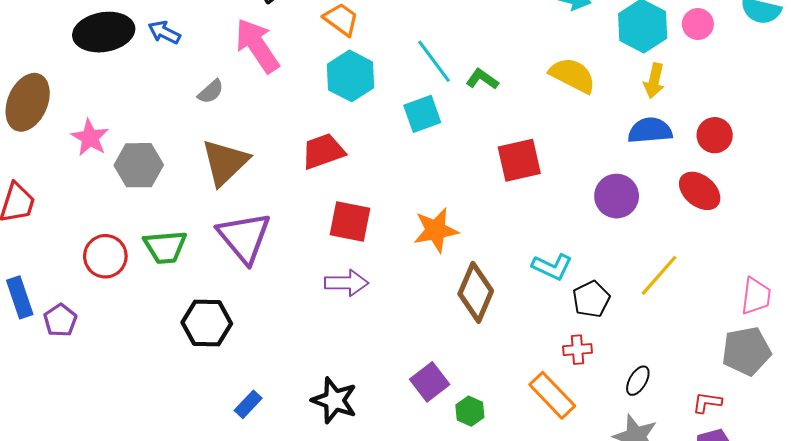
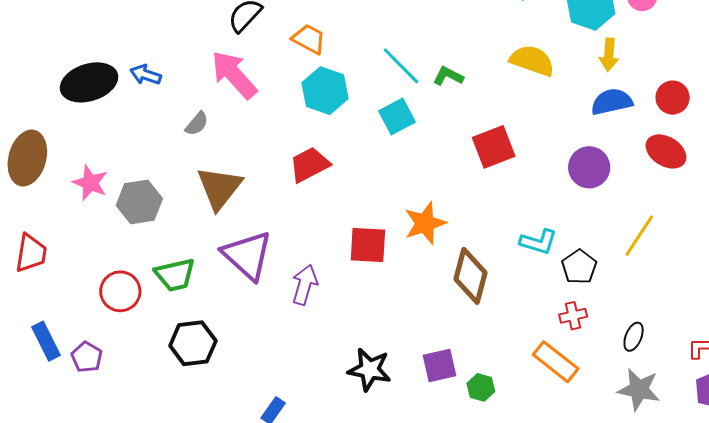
red square: (350, 221) -> (368, 245), moved
purple arrow: (346, 283) -> (305, 285), moved, turned -66
black hexagon: (207, 323) -> (193, 343), moved
purple square: (430, 382) -> (439, 365), turned 33
black star: (334, 400) -> (369, 370), moved

